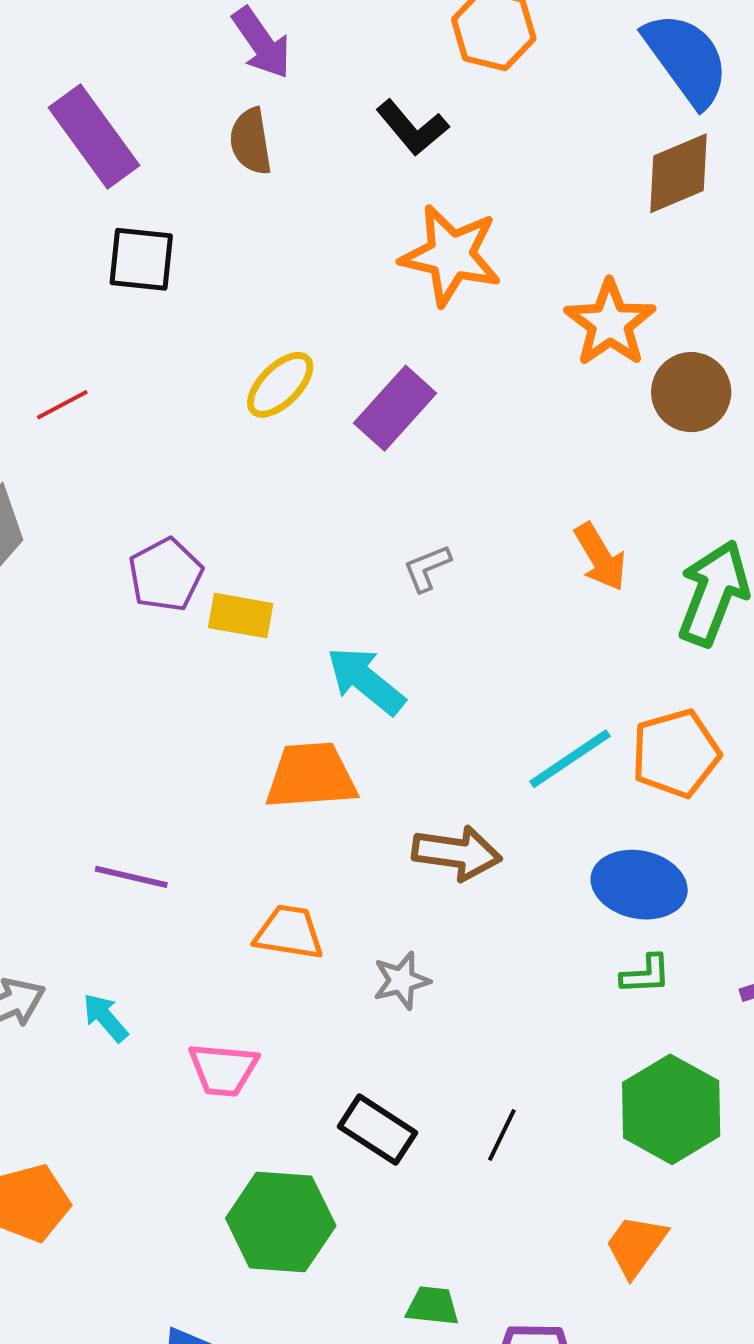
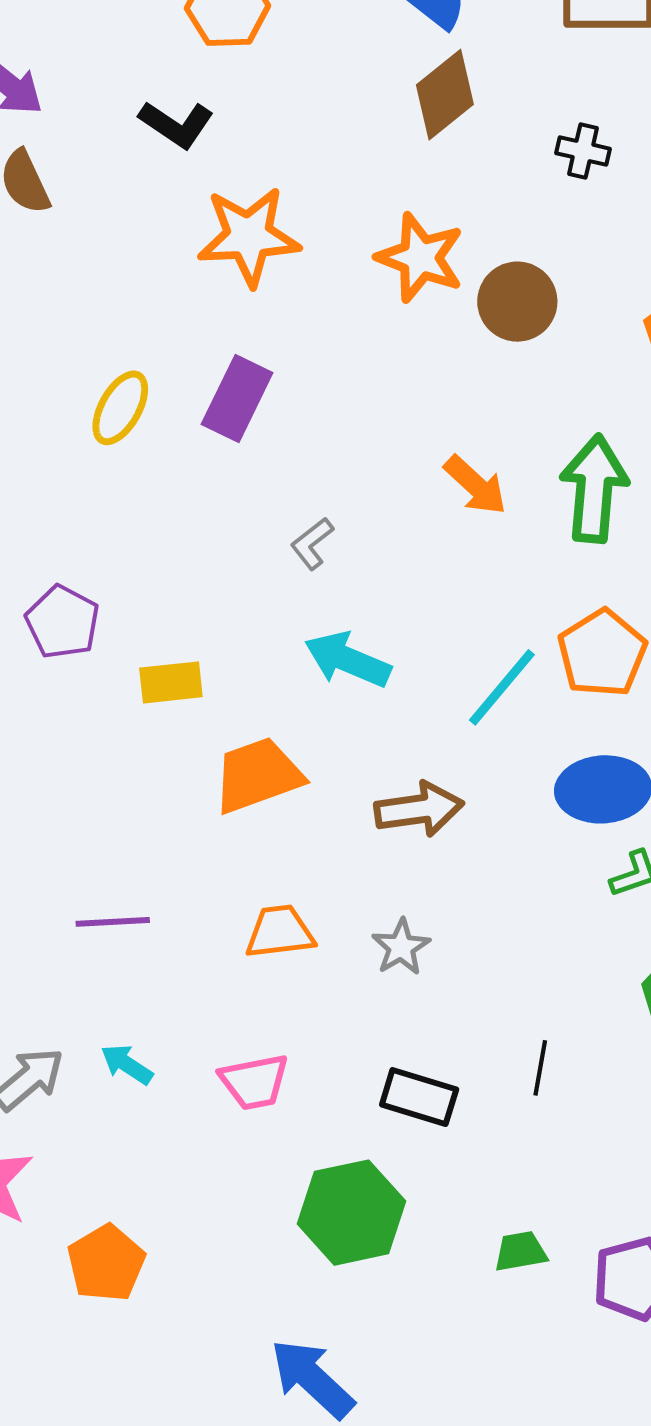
yellow rectangle: (241, 616) -> (171, 682), moved
cyan arrow: (366, 681) -> (348, 660), moved

